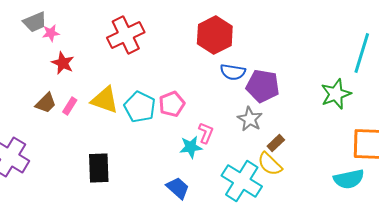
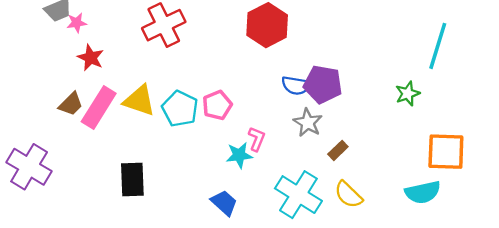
blue semicircle: (233, 72) -> (296, 85), moved
green star: (336, 94) -> (408, 94), size x0.7
pink rectangle: (70, 106) -> (99, 108), size x2.0
yellow semicircle: (270, 164) -> (348, 195), moved

